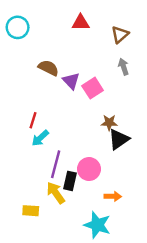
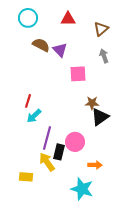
cyan circle: (18, 27) -> (28, 18), moved
brown semicircle: (49, 68) -> (41, 45), moved
purple triangle: (71, 81) -> (60, 50), moved
pink square: (93, 88) -> (78, 74), turned 30

